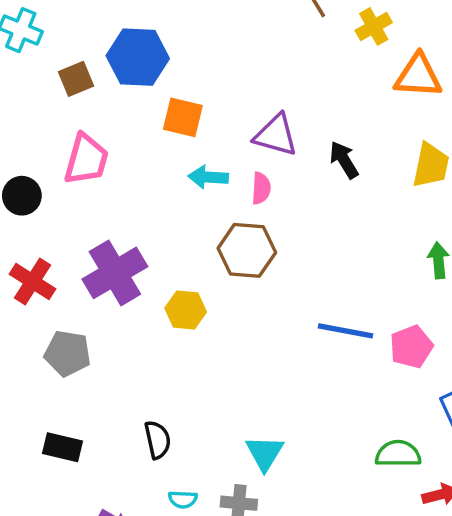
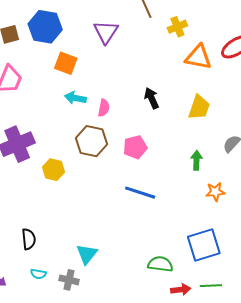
purple triangle: (276, 135) -> (106, 32), moved, turned 40
pink pentagon: (411, 347) -> (135, 147), moved

